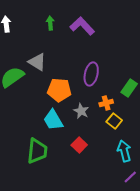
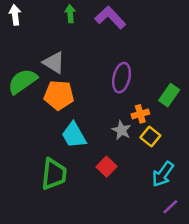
orange pentagon: (59, 90) -> (59, 95), moved
gray star: (81, 111) -> (122, 130), moved
cyan arrow: (124, 151) -> (163, 174), turned -130

